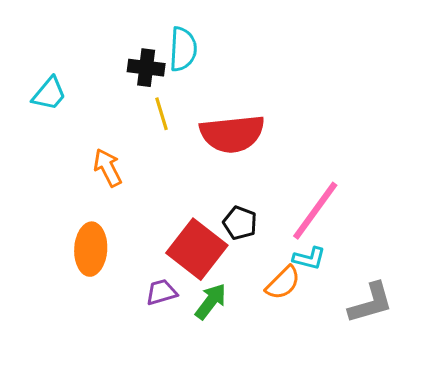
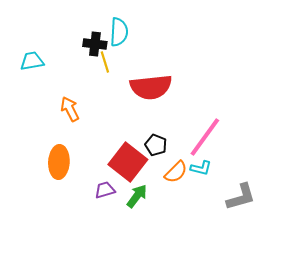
cyan trapezoid: (49, 94) -> (32, 61), turned -140
yellow line: (161, 114) -> (105, 62), moved
orange semicircle: (283, 283) -> (176, 172), moved

